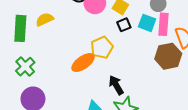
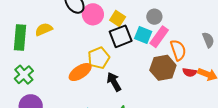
pink rectangle: (164, 24) -> (159, 37), turned 30
black square: (124, 25) -> (121, 36), size x1.6
black arrow: (116, 85) -> (114, 82), moved

